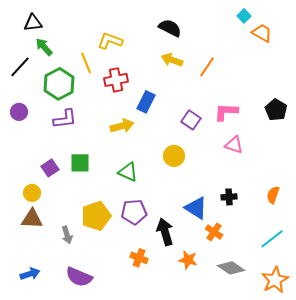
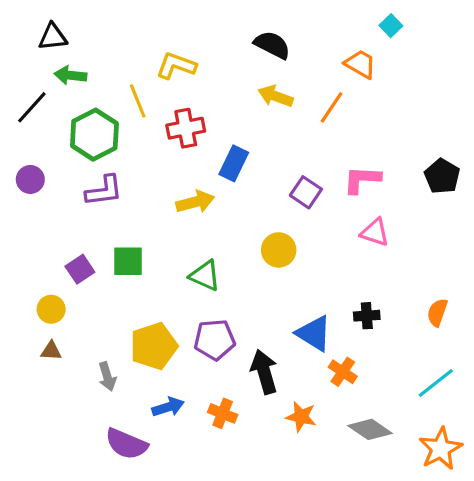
orange trapezoid: (262, 33) -> (360, 64), moved
green arrow: (44, 47) -> (70, 75), turned -42
brown triangle: (32, 219) -> (51, 351), size x0.6
blue arrow: (30, 274) -> (168, 407), moved

